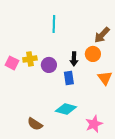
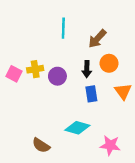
brown arrow: (102, 35) -> (97, 39), moved
blue rectangle: (69, 78) -> (91, 94), moved
pink star: (94, 124) -> (110, 145), turned 30

